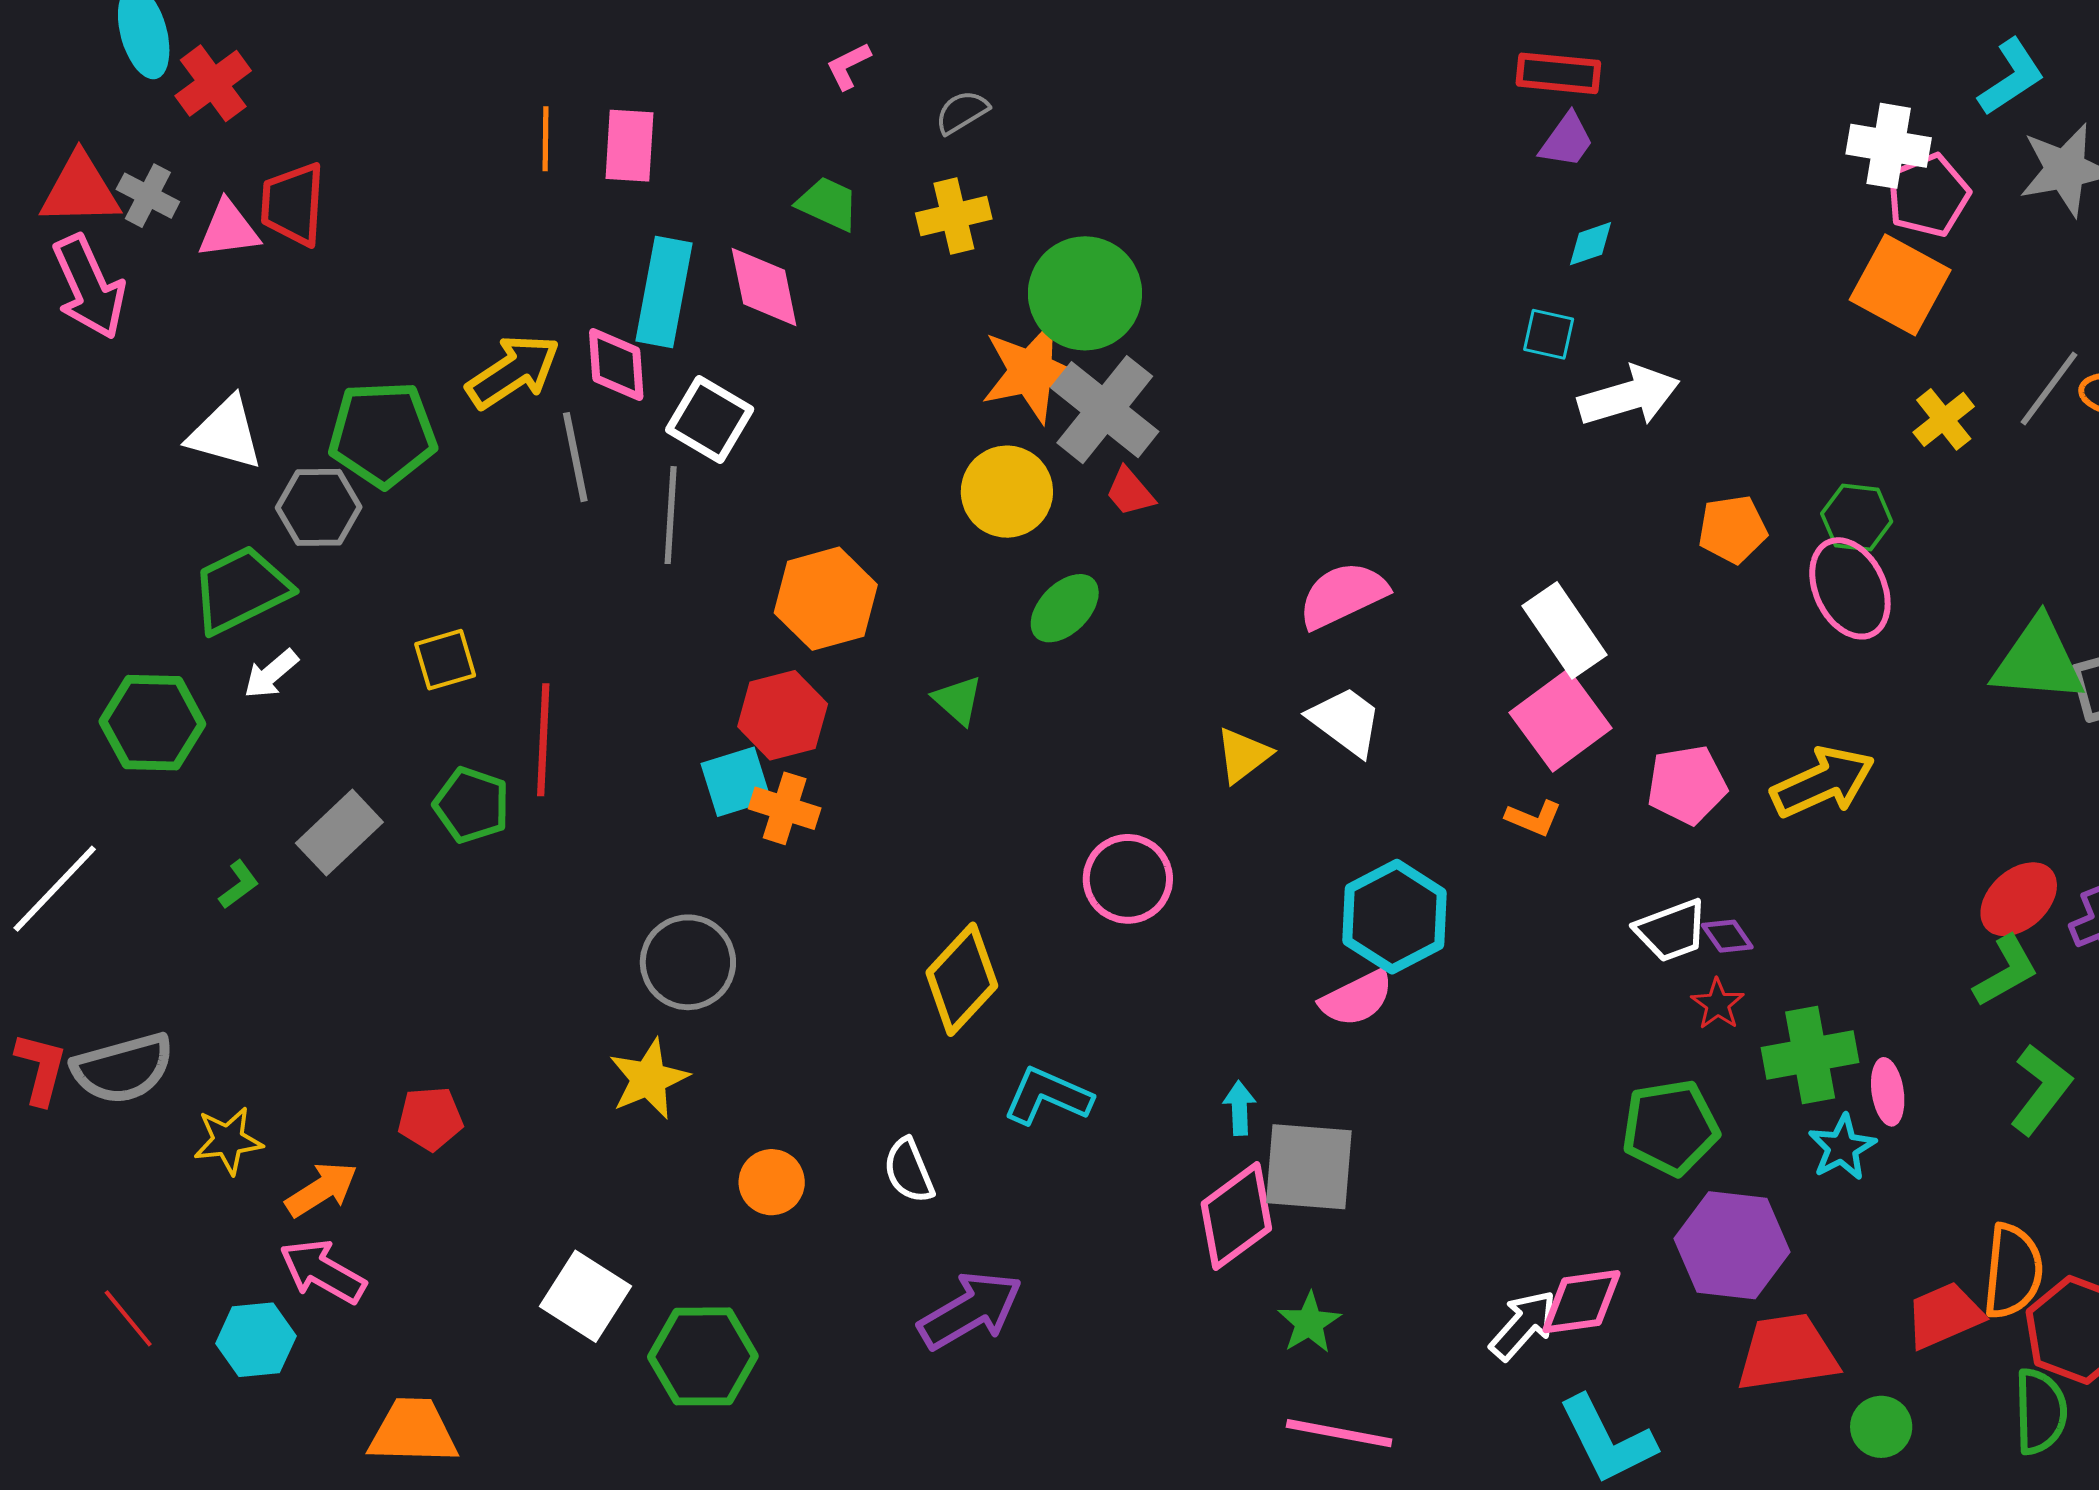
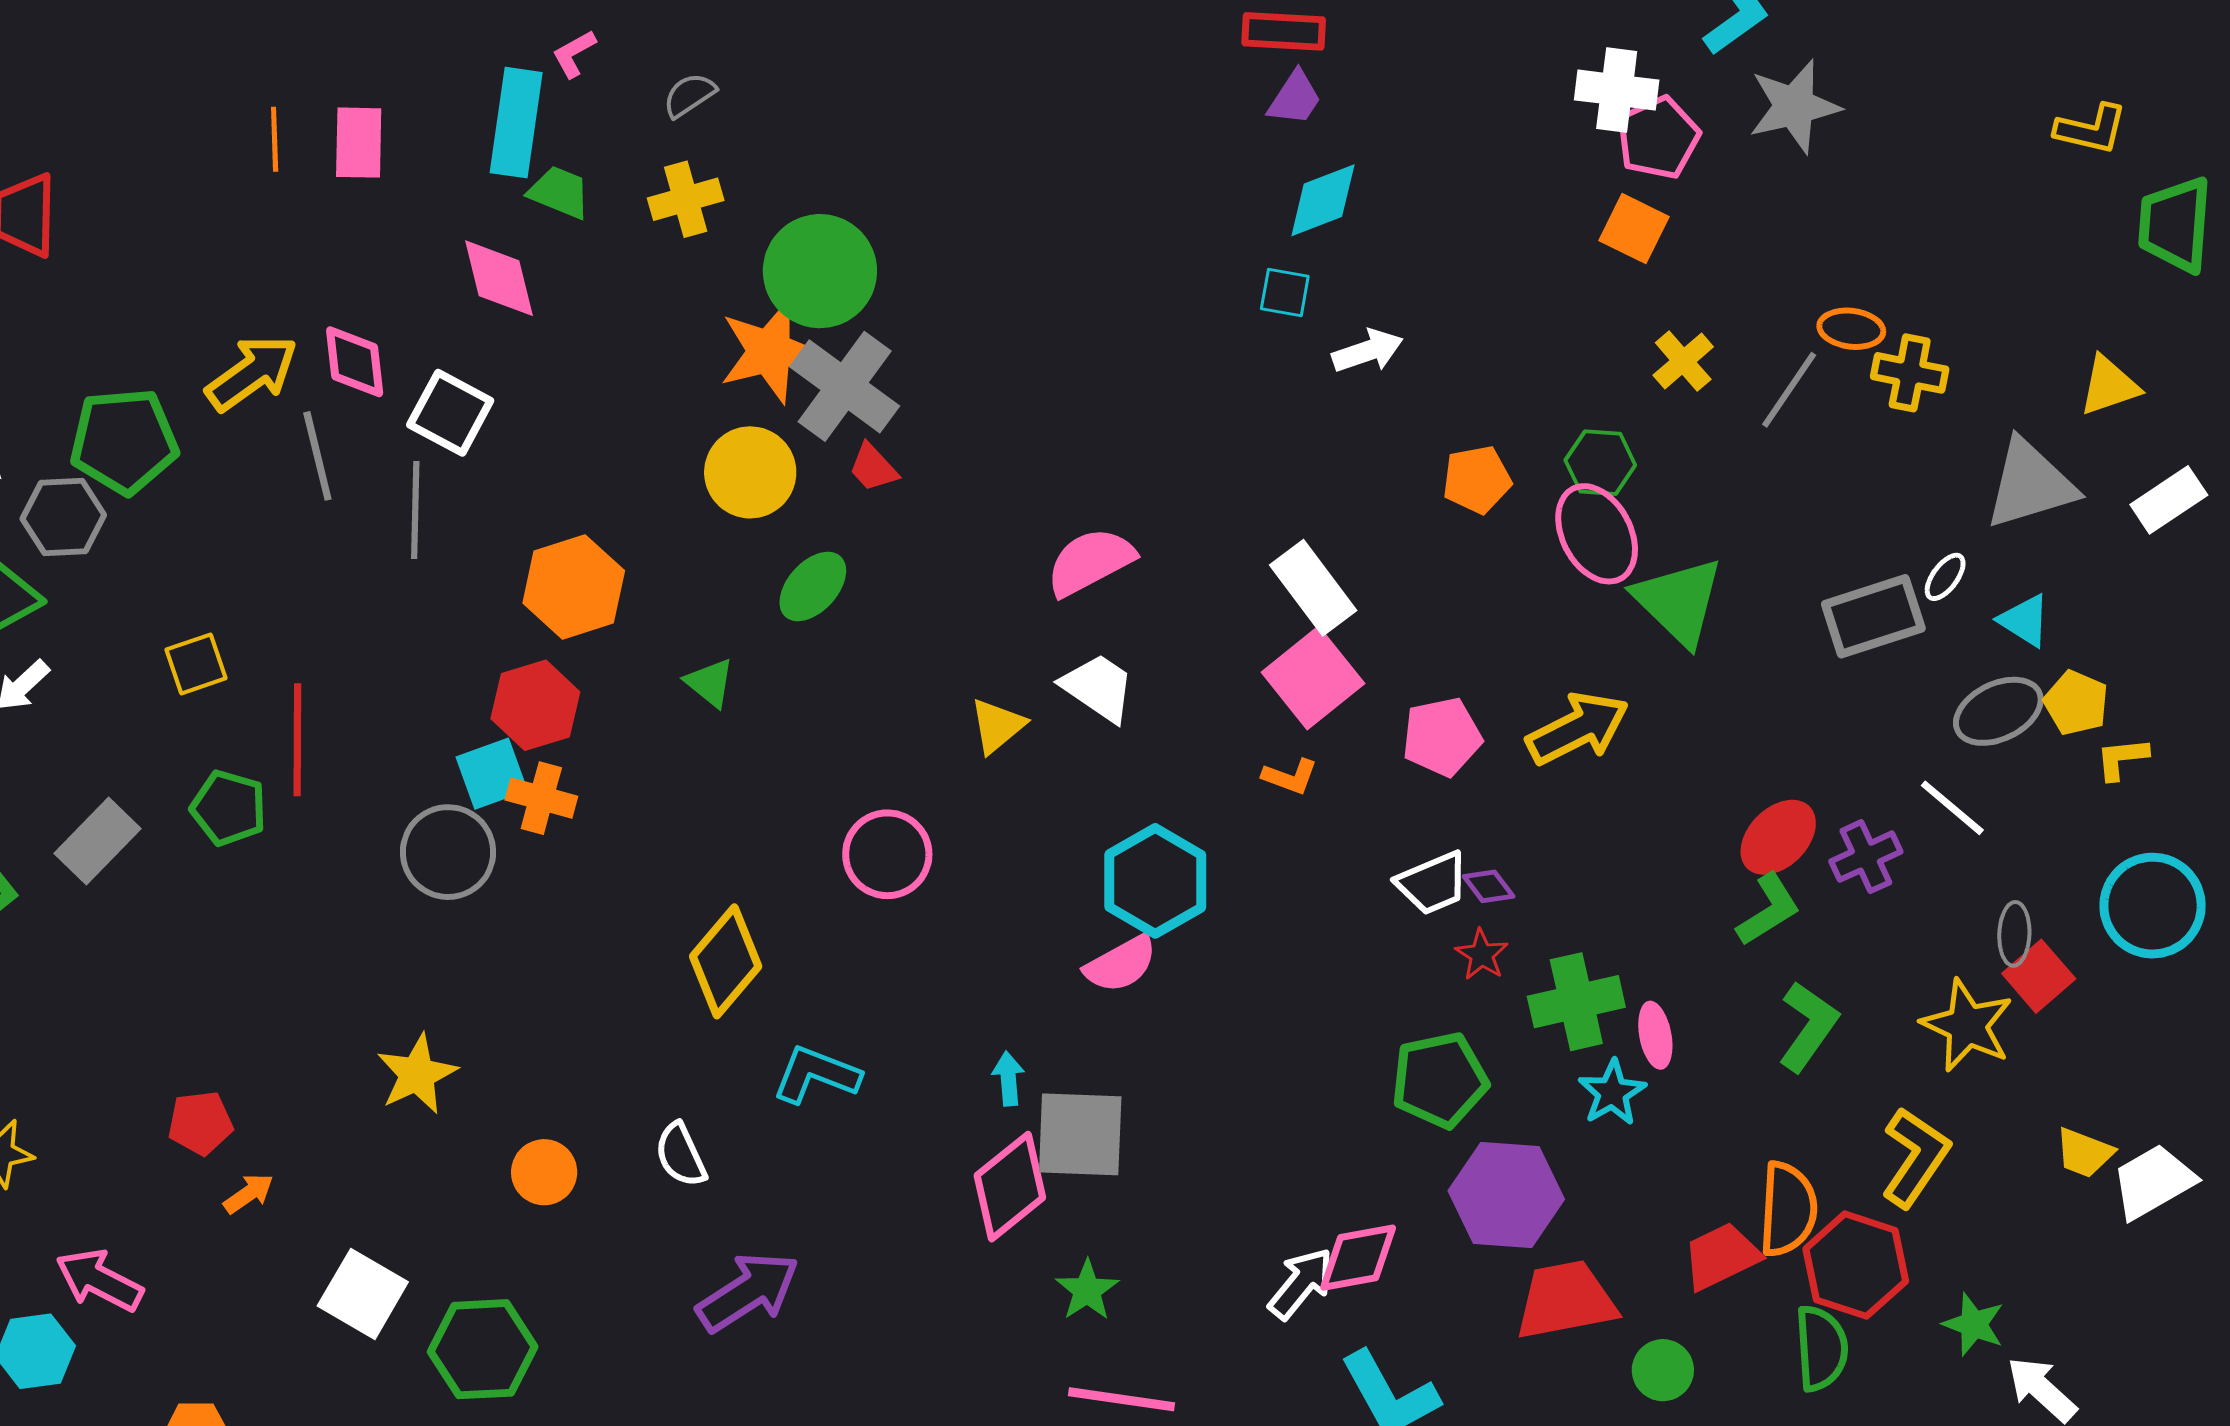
cyan diamond: (1591, 244) -> (1323, 200), size x1.6
orange square: (1900, 285) -> (1634, 229), size x0.7
cyan rectangle: (664, 292) -> (516, 123), moved
gray line: (2049, 388) -> (1789, 390), moved
white arrow: (1629, 396) -> (1368, 351), size x0.7
green triangle: (2038, 660) -> (1679, 601), moved, turned 42
gray circle: (688, 962) -> (448, 852), moved
orange arrow: (322, 1189) -> (249, 1194), moved, size x0.7

